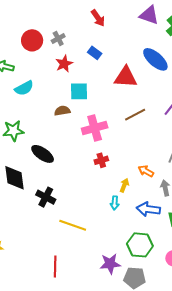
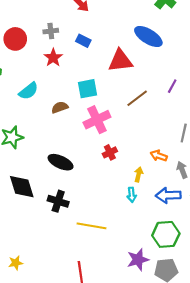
gray cross: (58, 38) -> (51, 31), moved, turned 32
cyan semicircle: (24, 88) -> (29, 91), moved
cyan square: (79, 91) -> (87, 89), moved
black ellipse: (43, 154) -> (61, 162), moved

